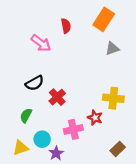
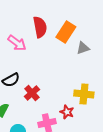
orange rectangle: (104, 19) -> (66, 32), moved
red semicircle: (66, 26) -> (40, 27), size x1.5

